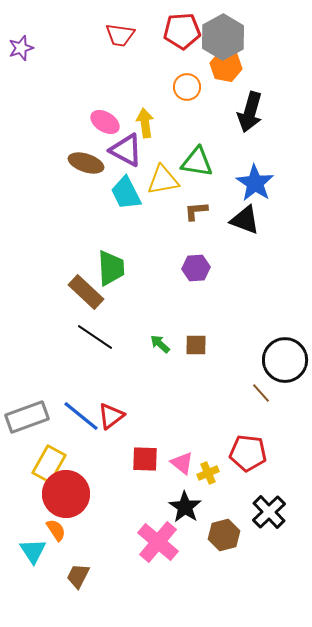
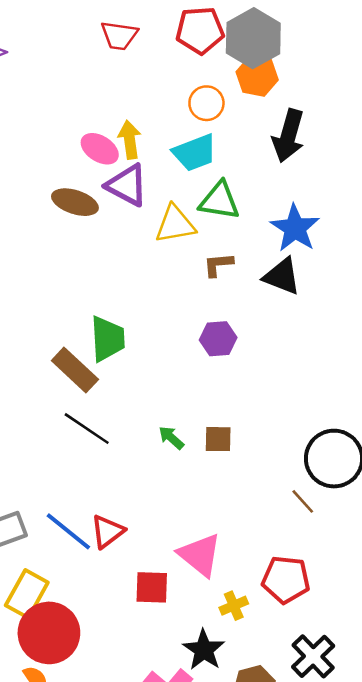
yellow arrow: (145, 123) -> (130, 140), moved
cyan trapezoid: (126, 193) -> (195, 153), moved, turned -84
pink triangle: (182, 463) -> (200, 555), moved, size x1.5

